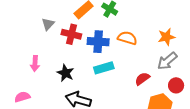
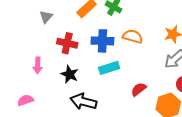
gray triangle: (48, 24) -> (46, 17), moved
red cross: (71, 34) -> (67, 43), moved
red semicircle: (142, 79) -> (139, 89), moved

